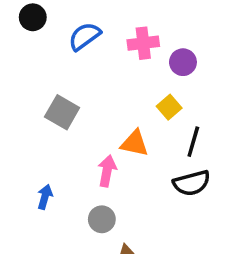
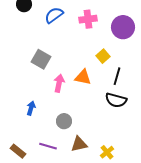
purple circle: (183, 62) -> (123, 27), moved, size x1.5
pink arrow: (107, 171) -> (59, 83), moved
black semicircle: (192, 183) -> (116, 100), turned 30

